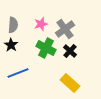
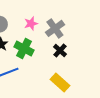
green cross: (46, 48) -> (24, 48), moved

